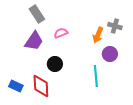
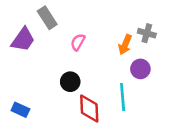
pink semicircle: (61, 33) -> (78, 42), turned -40
purple trapezoid: (34, 41) -> (23, 40), moved
red diamond: (41, 86) -> (89, 108), moved

